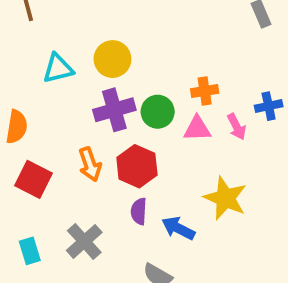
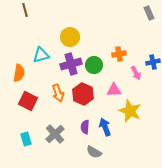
cyan triangle: (58, 68) -> (41, 55), moved
pink triangle: (197, 129) -> (114, 90), moved
purple semicircle: (139, 211) -> (85, 127), moved
blue arrow: (178, 228) -> (105, 127), turned 42

